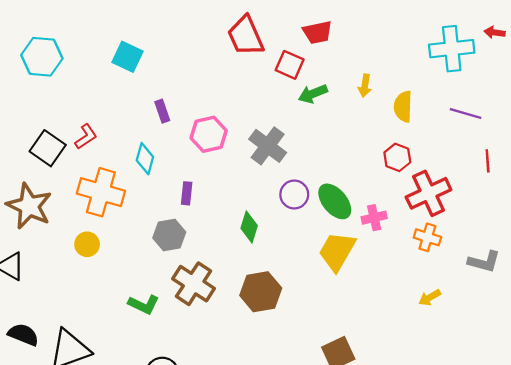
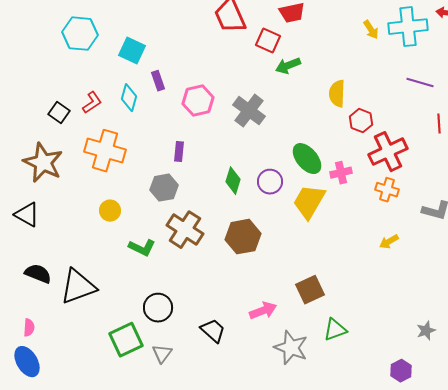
cyan hexagon: (42, 57) -> (80, 34), moved
cyan square: (128, 57) -> (132, 51), moved
yellow arrow: (365, 86) -> (371, 30), moved, turned -42
yellow semicircle: (403, 107) -> (337, 94), moved
black square: (48, 148) -> (59, 113), size x0.7
cyan diamond: (145, 159) -> (129, 98), moved
purple circle: (294, 194) -> (270, 182), moved
yellow circle: (87, 244) -> (110, 211), moved

